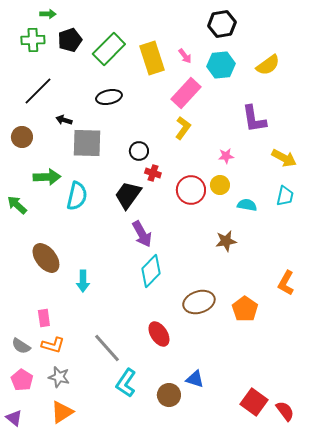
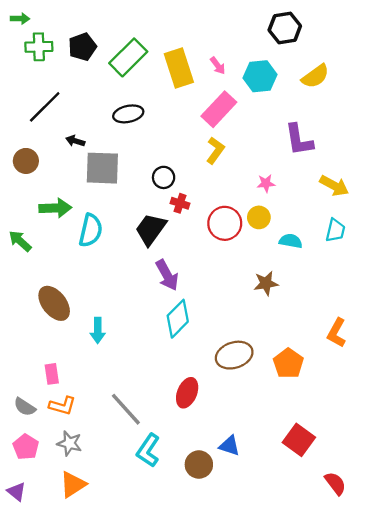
green arrow: (48, 14) -> (20, 19), moved
black hexagon: (222, 24) -> (285, 28), moved
red ellipse: (159, 334) -> (187, 393), turned 55
red square: (254, 402) -> (299, 440), moved

